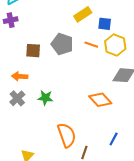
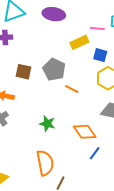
orange line: (91, 45) -> (72, 89), moved
green star: (45, 98) -> (47, 124), moved
blue line: (114, 139) -> (95, 153), moved

